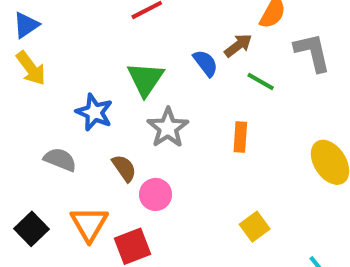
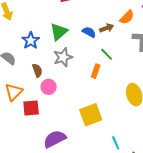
blue semicircle: (206, 63) -> (89, 32), turned -40
green line: (261, 82) -> (107, 54), moved
yellow square: (255, 227) -> (91, 115), size x1.6

